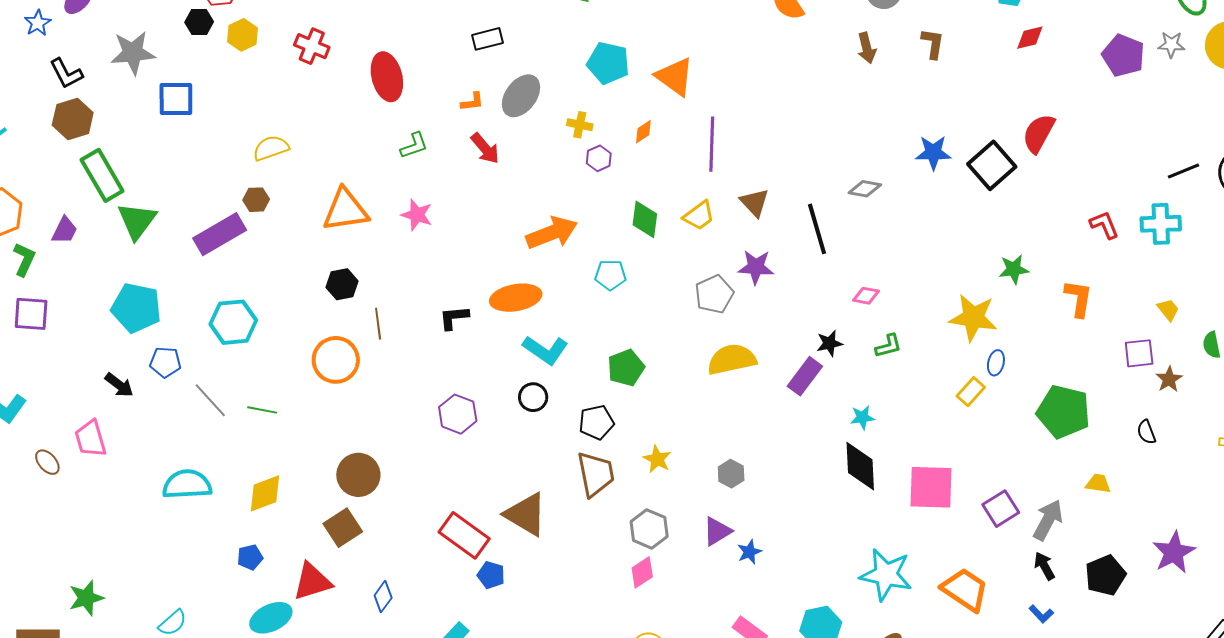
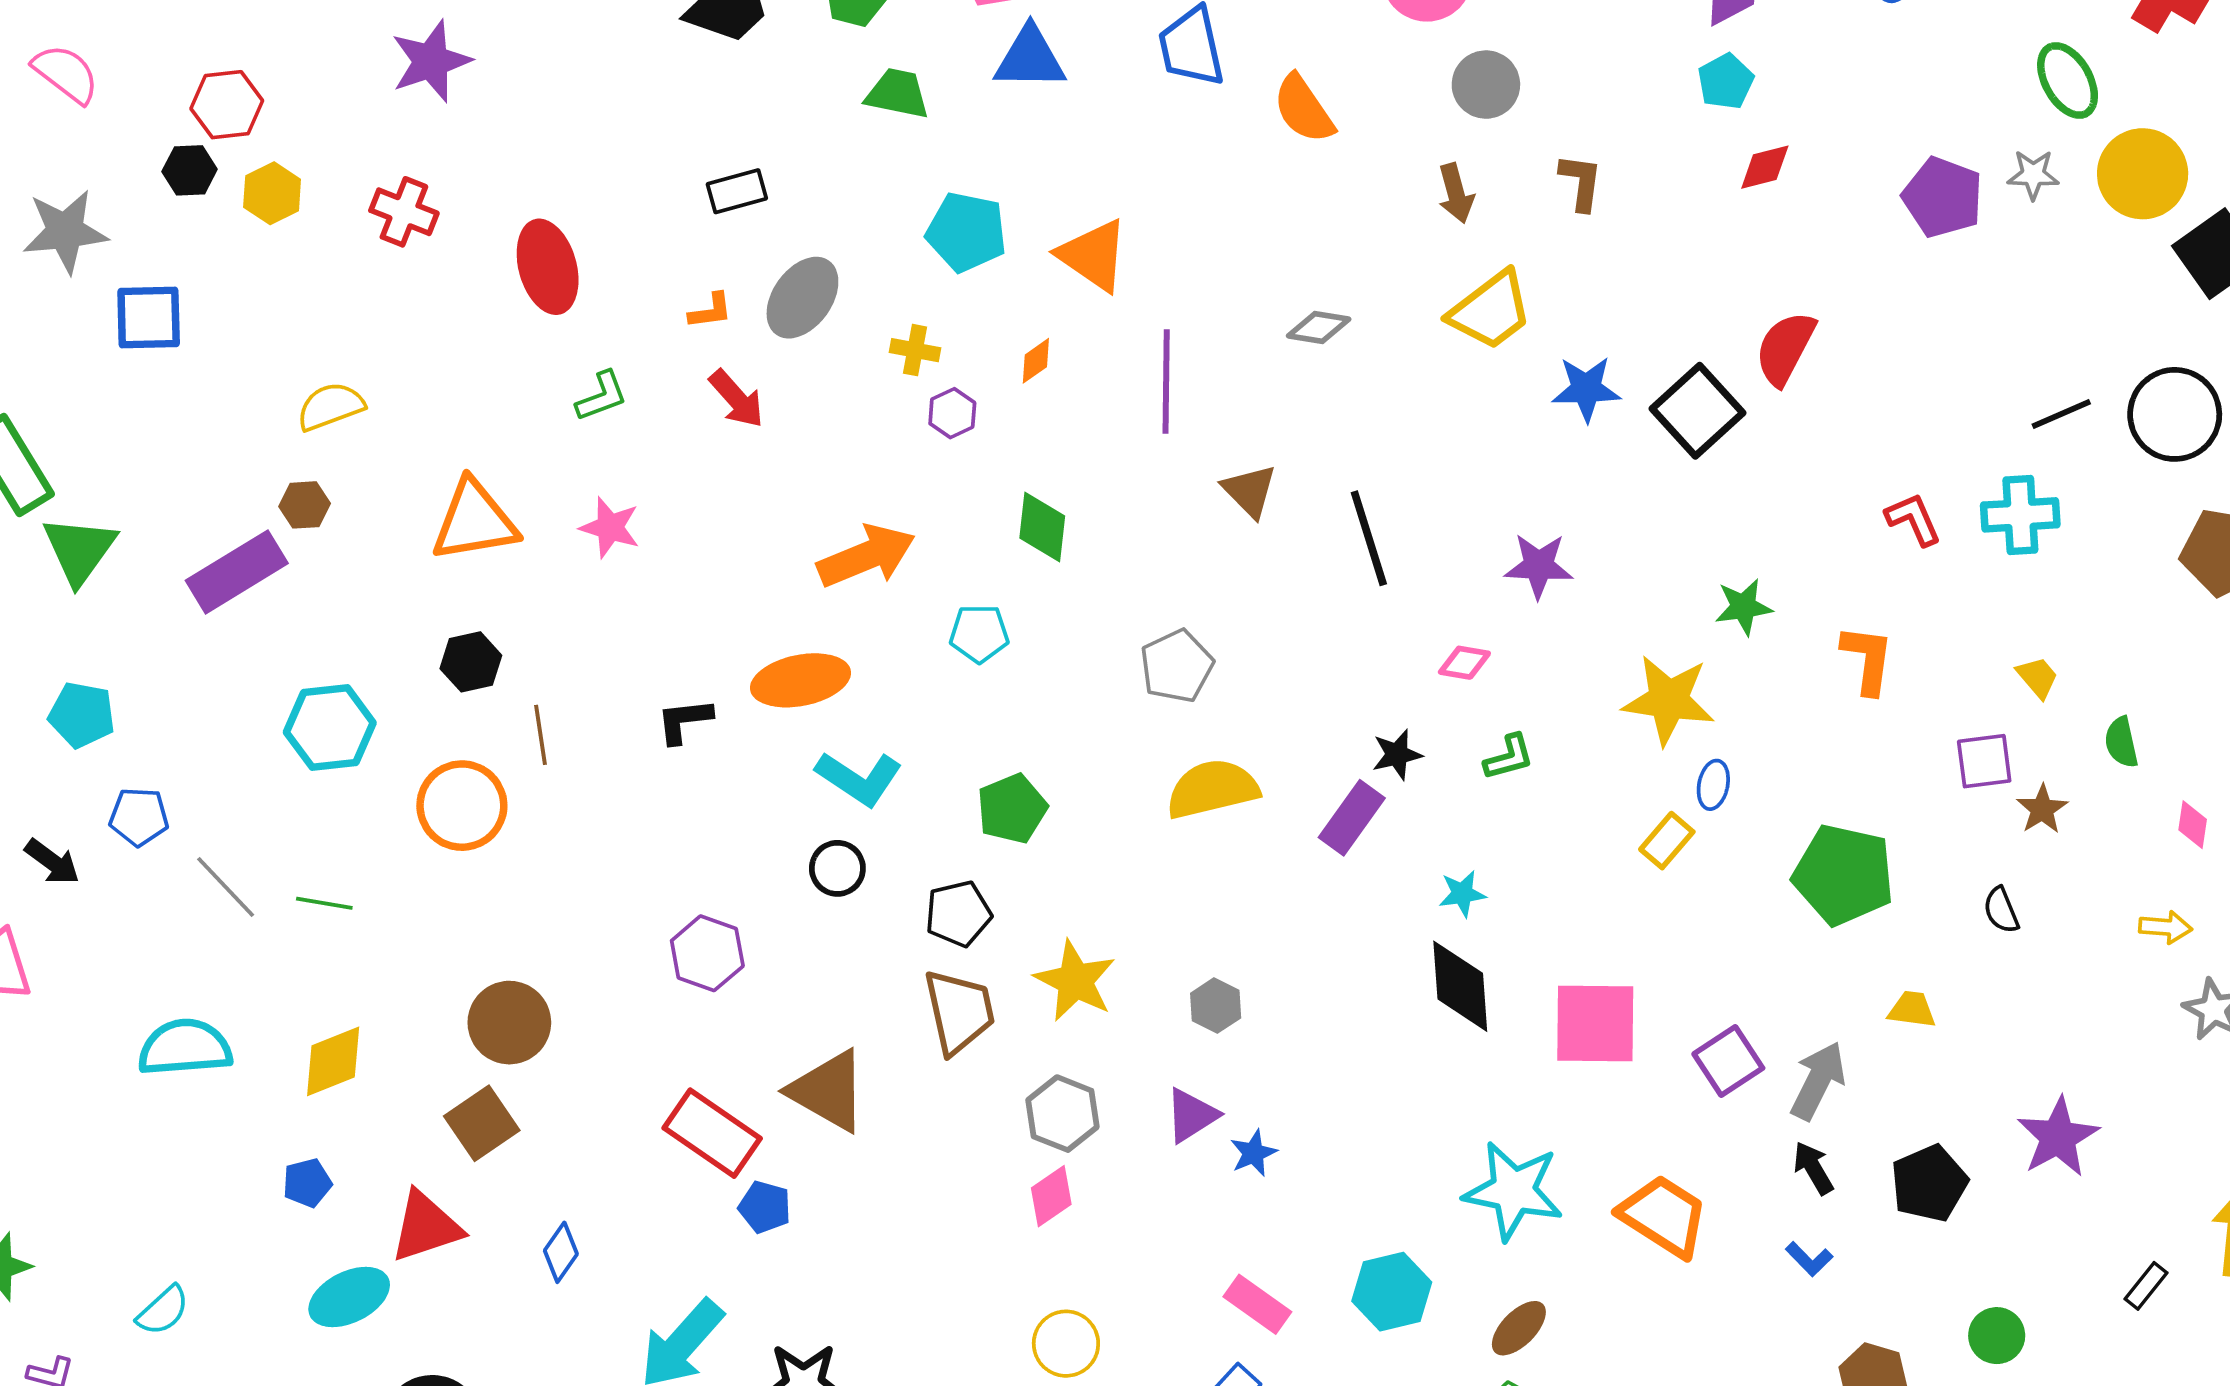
gray diamond: (865, 189) -> (1319, 327), moved
yellow trapezoid: (699, 216) -> (1491, 311), moved, size x1.4
purple star: (756, 267) -> (1539, 566), moved
cyan pentagon: (136, 308) -> (82, 715), size x0.7
cyan hexagon: (233, 322) -> (330, 728), moved
purple hexagon: (458, 414) -> (707, 953), moved
yellow star: (657, 459) -> (1075, 981), size x1.5

